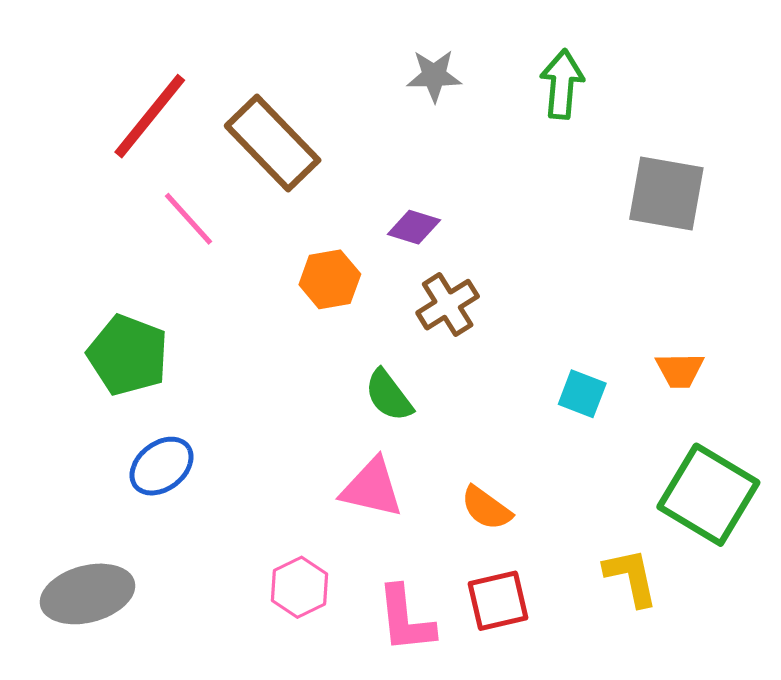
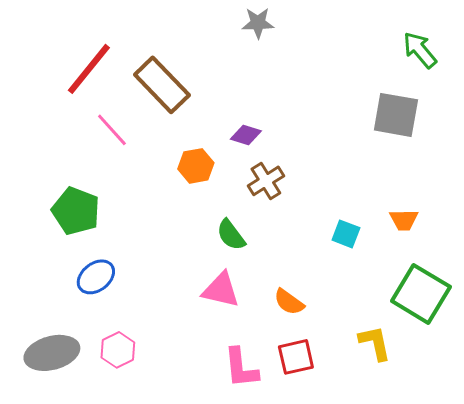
gray star: (434, 76) -> (258, 23), moved
green arrow: (562, 84) -> (420, 50), moved, turned -45
pink hexagon: (300, 587) -> (118, 350), moved

